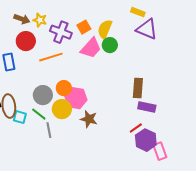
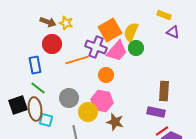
orange square: (84, 27) -> (110, 30), size x1.6
purple triangle: (147, 29) -> (173, 32), size x0.6
purple cross: (61, 32) -> (96, 47), moved
orange circle: (64, 88) -> (106, 75), moved
purple rectangle: (147, 107) -> (156, 112), moved
green line: (39, 114) -> (38, 88), moved

